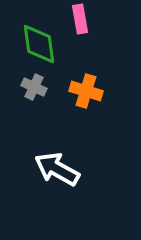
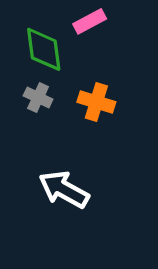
pink rectangle: (80, 19) -> (90, 21), turned 72

